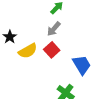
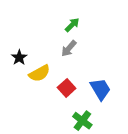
red square: (52, 50) -> (67, 88), moved

